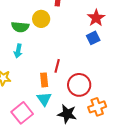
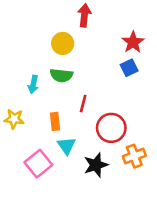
green semicircle: (20, 27) -> (61, 75), moved
orange rectangle: (44, 80) -> (55, 121), moved
black star: (67, 114) -> (96, 165), turned -30

